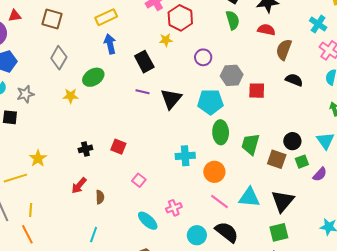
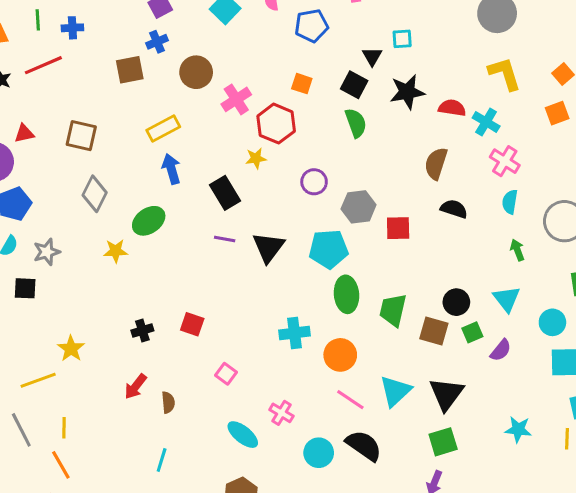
red semicircle: (266, 30) -> (452, 108), moved
cyan triangle: (249, 197) -> (395, 391), turned -45
pink cross: (174, 208) -> (281, 413), turned -35

